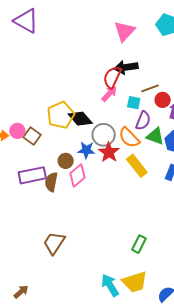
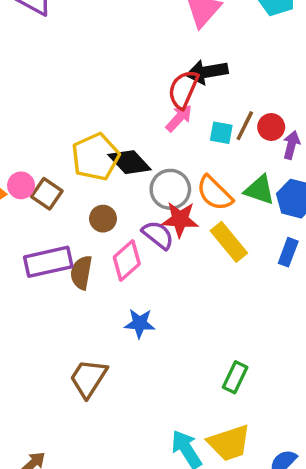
brown line: (150, 88) -> (245, 126), moved, turned -42
purple semicircle: (143, 121) -> (158, 235), moved, turned -72
blue star: (86, 150) -> (140, 323), moved
red star: (109, 152) -> (180, 219), turned -30
brown circle: (66, 161) -> (103, 219), moved

